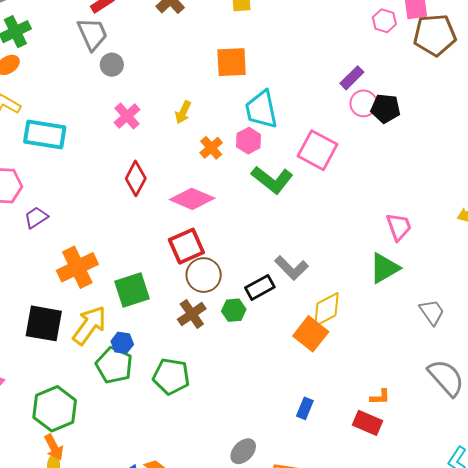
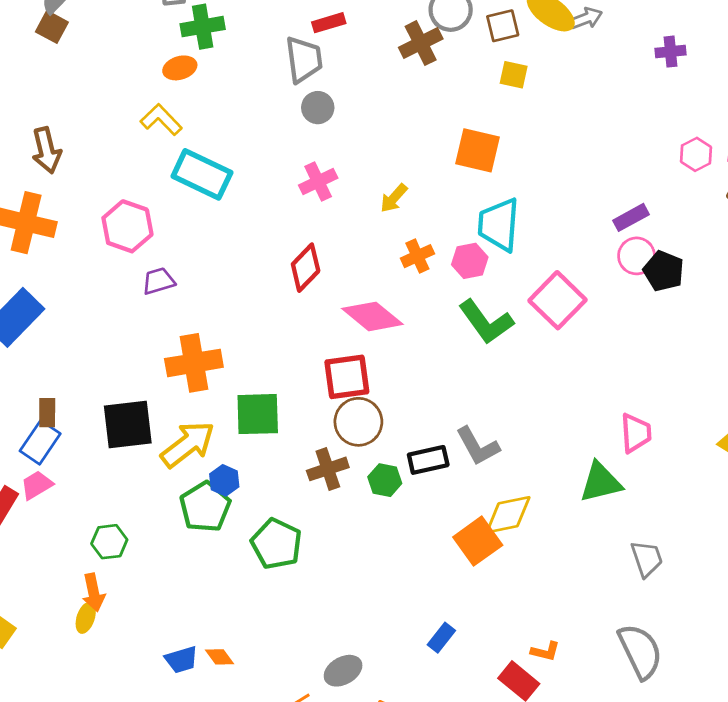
black square: (44, 323) -> (128, 424), turned -33
green hexagon: (55, 409) -> (109, 542), size x0.6

